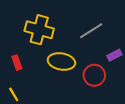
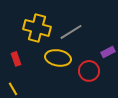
gray line: (91, 31) -> (71, 32), moved

